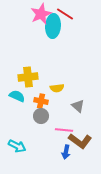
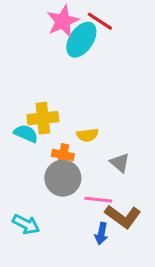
cyan ellipse: (53, 26) -> (81, 40), turned 30
cyan semicircle: (17, 96) -> (26, 134), moved
gray circle: (41, 116) -> (63, 178), size x1.5

